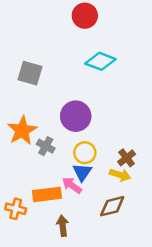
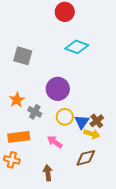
orange star: (22, 130) -> (17, 100), size x0.7
blue triangle: (82, 172) -> (82, 122), moved
orange rectangle: (47, 194) -> (19, 137), moved

